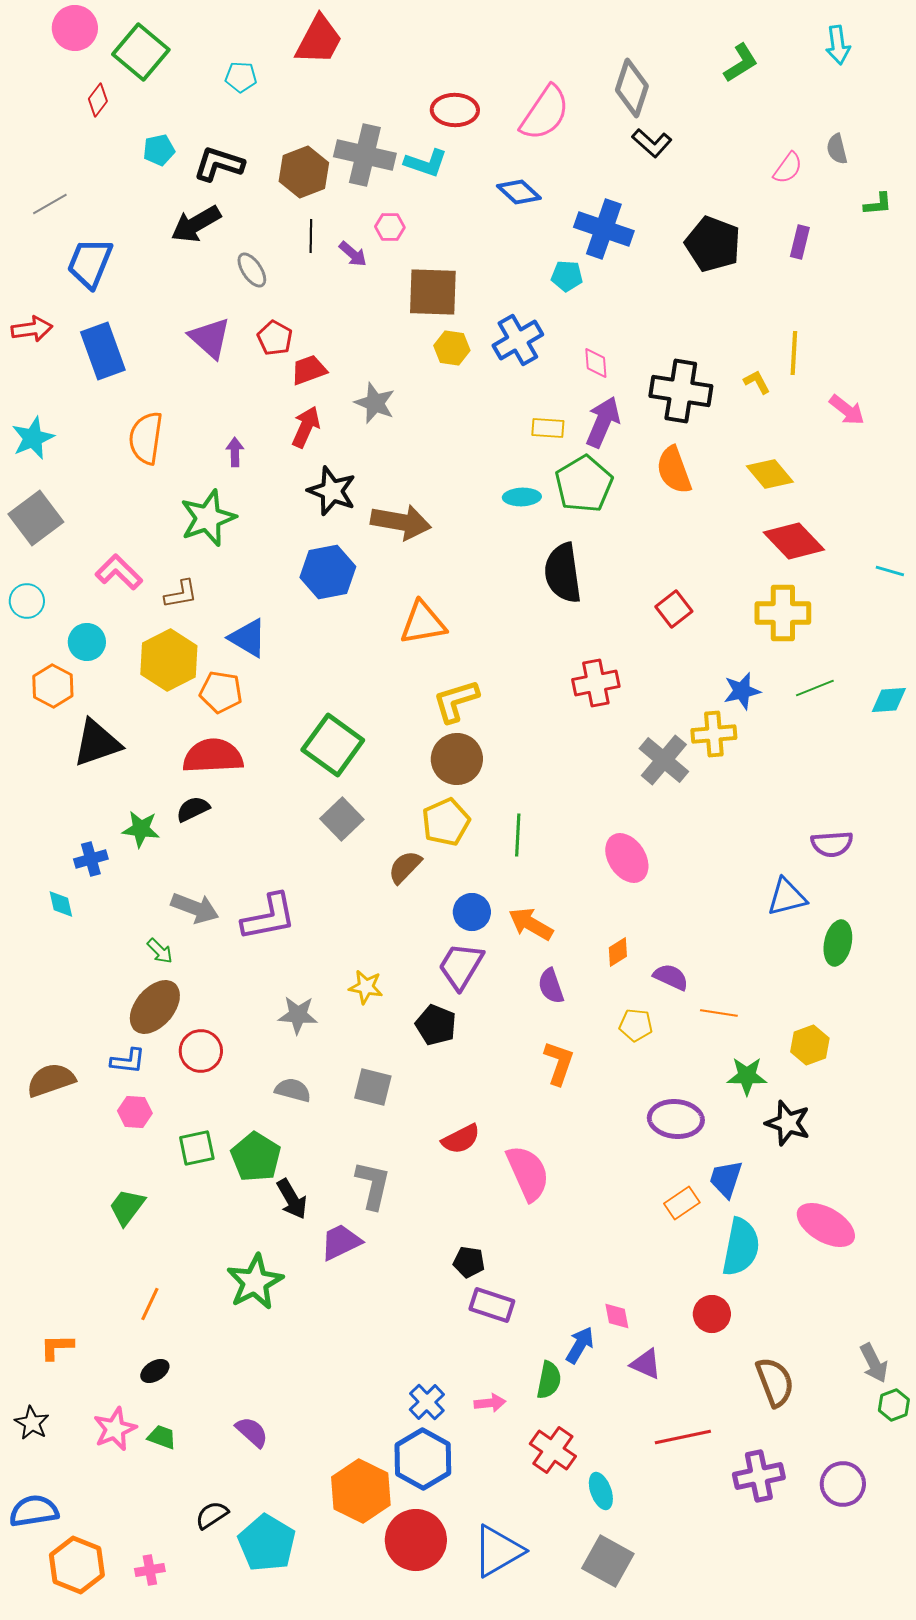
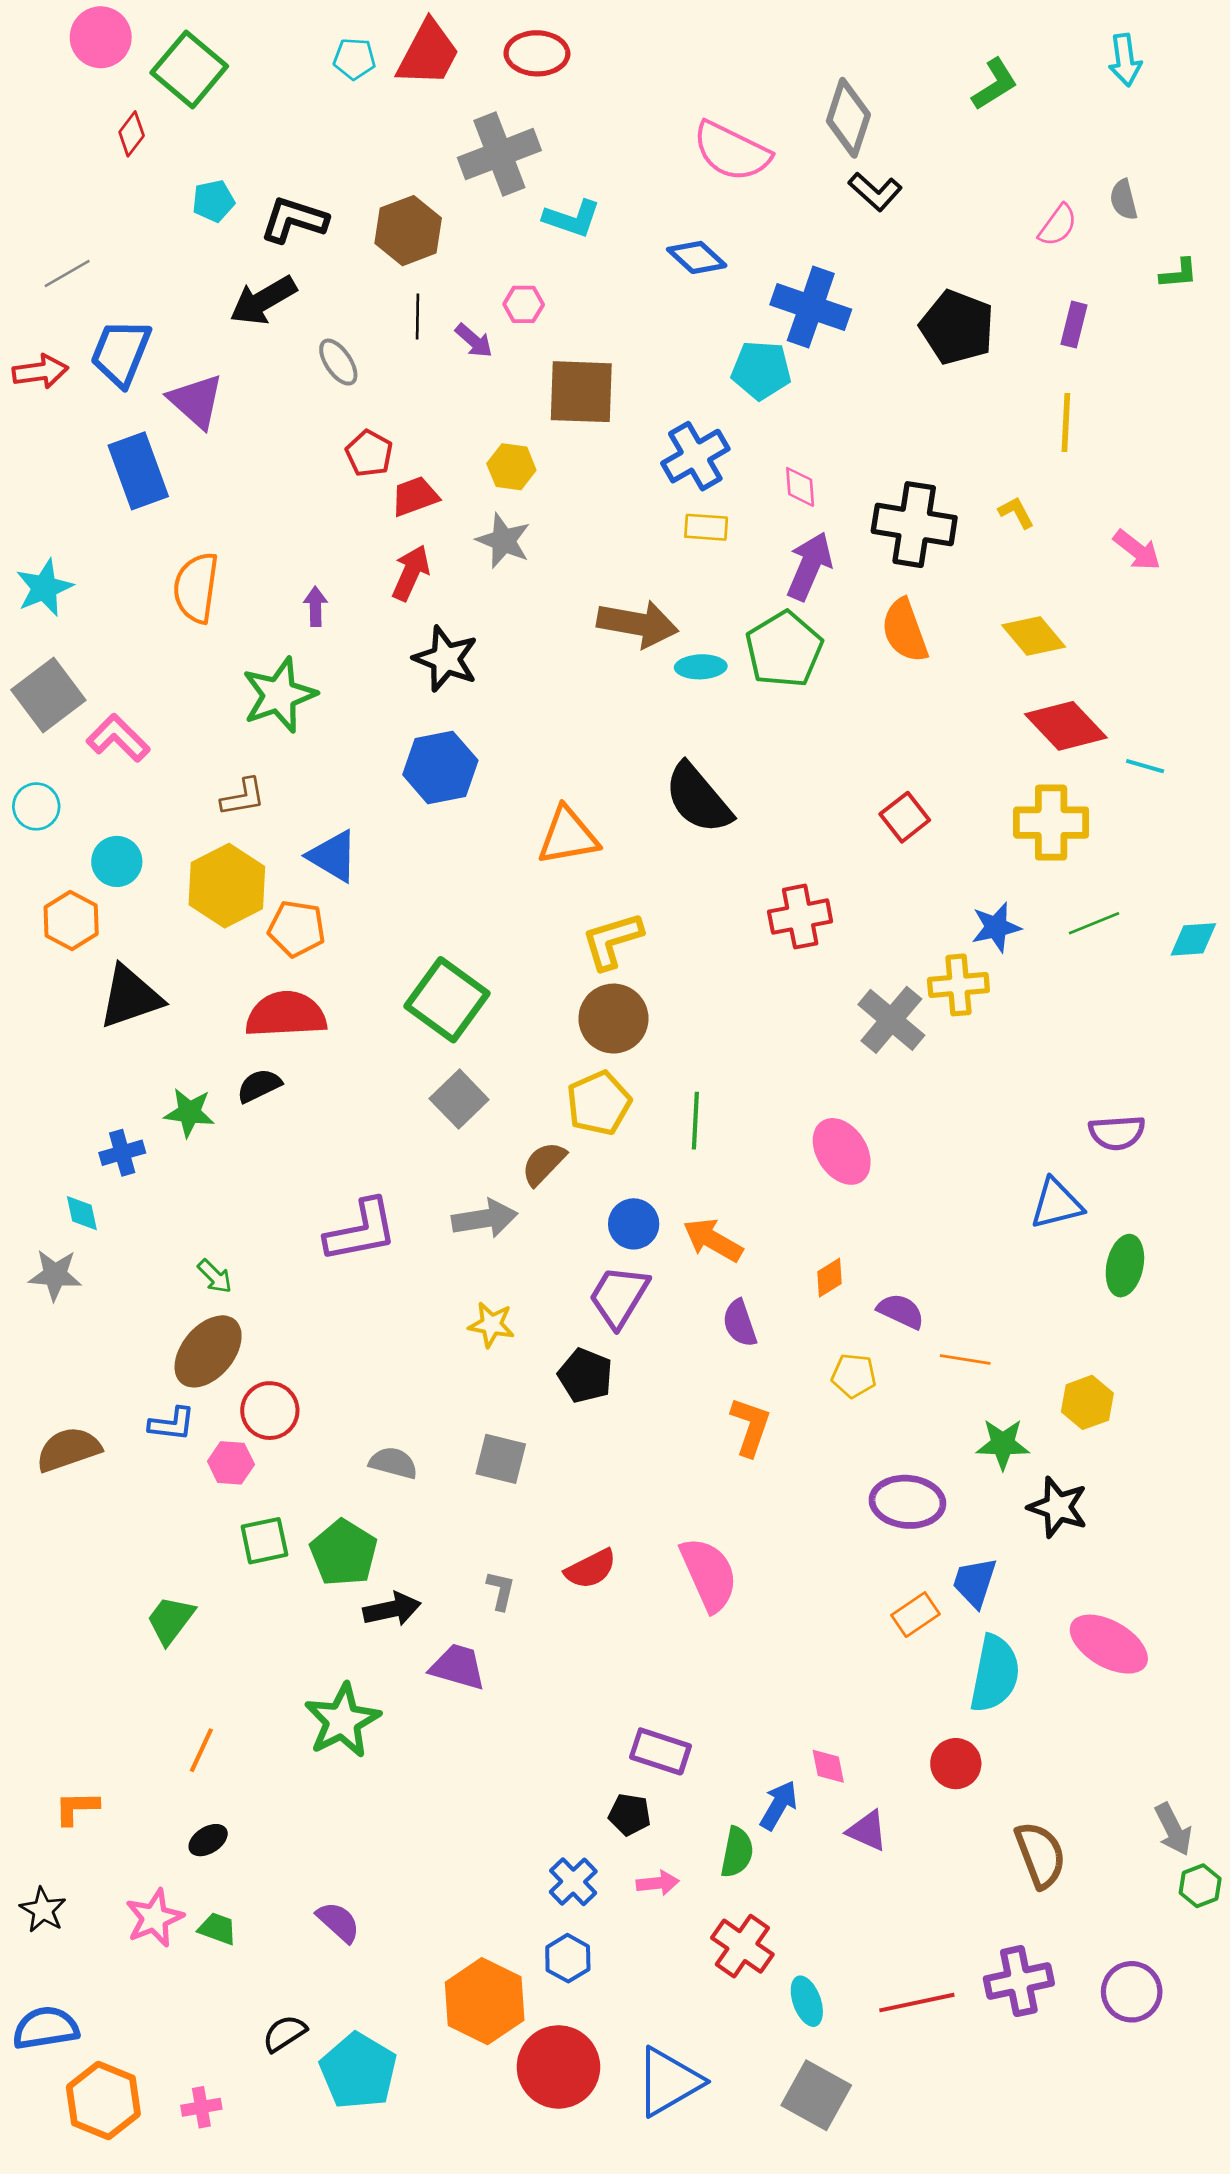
cyan pentagon: (241, 77) -> (354, 59), moved
red ellipse: (455, 110) -> (537, 53), moved
pink semicircle: (545, 113) -> (732, 151), turned 82
gray cross: (365, 155) -> (499, 154), moved, turned -34
cyan pentagon: (567, 276) -> (761, 370), size x1.4
red arrow: (32, 329) -> (40, 372), moved
purple triangle: (210, 338) -> (196, 401), moved
yellow hexagon: (452, 348) -> (511, 467), moved
yellow line: (794, 353) -> (1066, 423), moved
yellow rectangle: (548, 428) -> (706, 527), moved
brown arrow: (401, 522) -> (638, 624), moved
cyan line: (890, 571) -> (1145, 766), moved
pink L-shape: (119, 572) -> (118, 738), moved
black semicircle: (563, 573) -> (698, 798), moved, turned -32
gray arrow: (195, 908) -> (485, 1219), moved, turned -30
gray star: (298, 1015) -> (55, 1275), moved
pink hexagon: (135, 1112) -> (231, 1463), moved
red semicircle: (461, 1139) -> (591, 1569), moved
gray L-shape: (373, 1185) -> (501, 1590), size x0.6
black arrow: (292, 1199) -> (392, 1609), turned -72
purple trapezoid: (341, 1242) -> (458, 1667), turned 42
black pentagon: (469, 1262) -> (630, 1815), moved
red line: (683, 1437) -> (917, 2003), moved
blue hexagon: (423, 1459) -> (568, 1958), size x0.6

